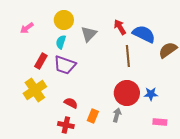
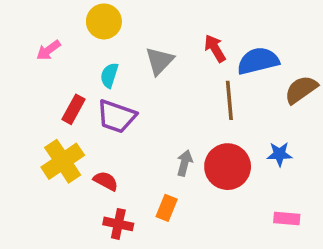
yellow circle: (64, 20) -> (104, 21), moved
blue semicircle: (144, 34) -> (258, 61), turned -40
blue star: (151, 94) -> (280, 154), moved
red semicircle: (71, 103) -> (106, 181), moved
gray arrow: (117, 115) -> (185, 163), moved

